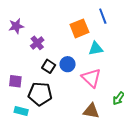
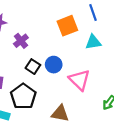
cyan triangle: (96, 49) -> (93, 42), moved
black pentagon: (40, 94) -> (23, 96), turned 30
brown triangle: (91, 111) -> (60, 113), moved

